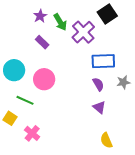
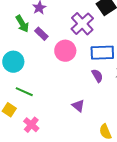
green arrow: (60, 22) -> (22, 24), moved
pink circle: (44, 79) -> (65, 51), moved
purple triangle: (99, 107) -> (78, 106), moved

